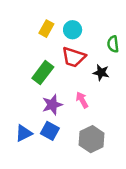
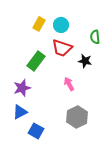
purple star: (52, 105) -> (22, 88), moved
blue square: (50, 131) -> (36, 131), moved

